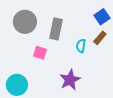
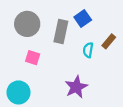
blue square: (102, 17) -> (83, 18), moved
pink square: (40, 53) -> (33, 58), moved

